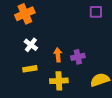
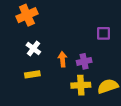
purple square: (96, 12) -> (103, 33), moved
yellow cross: (59, 81) -> (81, 85), moved

